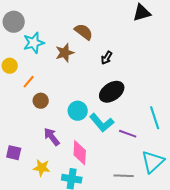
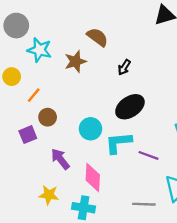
cyan star: (34, 43) -> (39, 50), turned 30
cyan L-shape: (102, 123) -> (118, 143), turned 125
purple square: (14, 153) -> (28, 135), moved, turned -35

